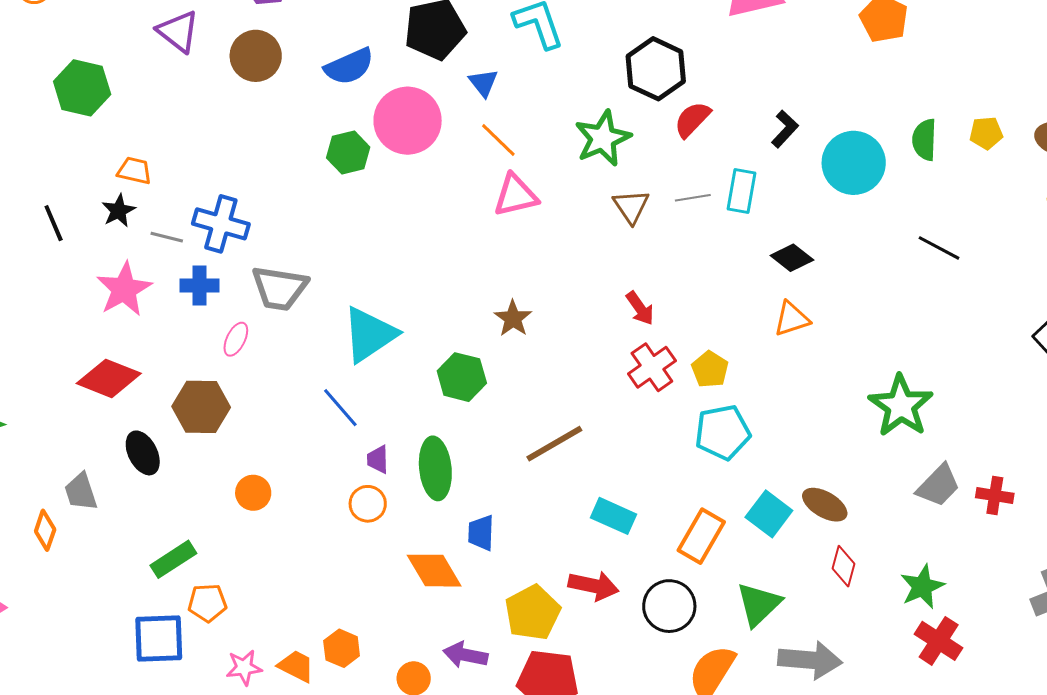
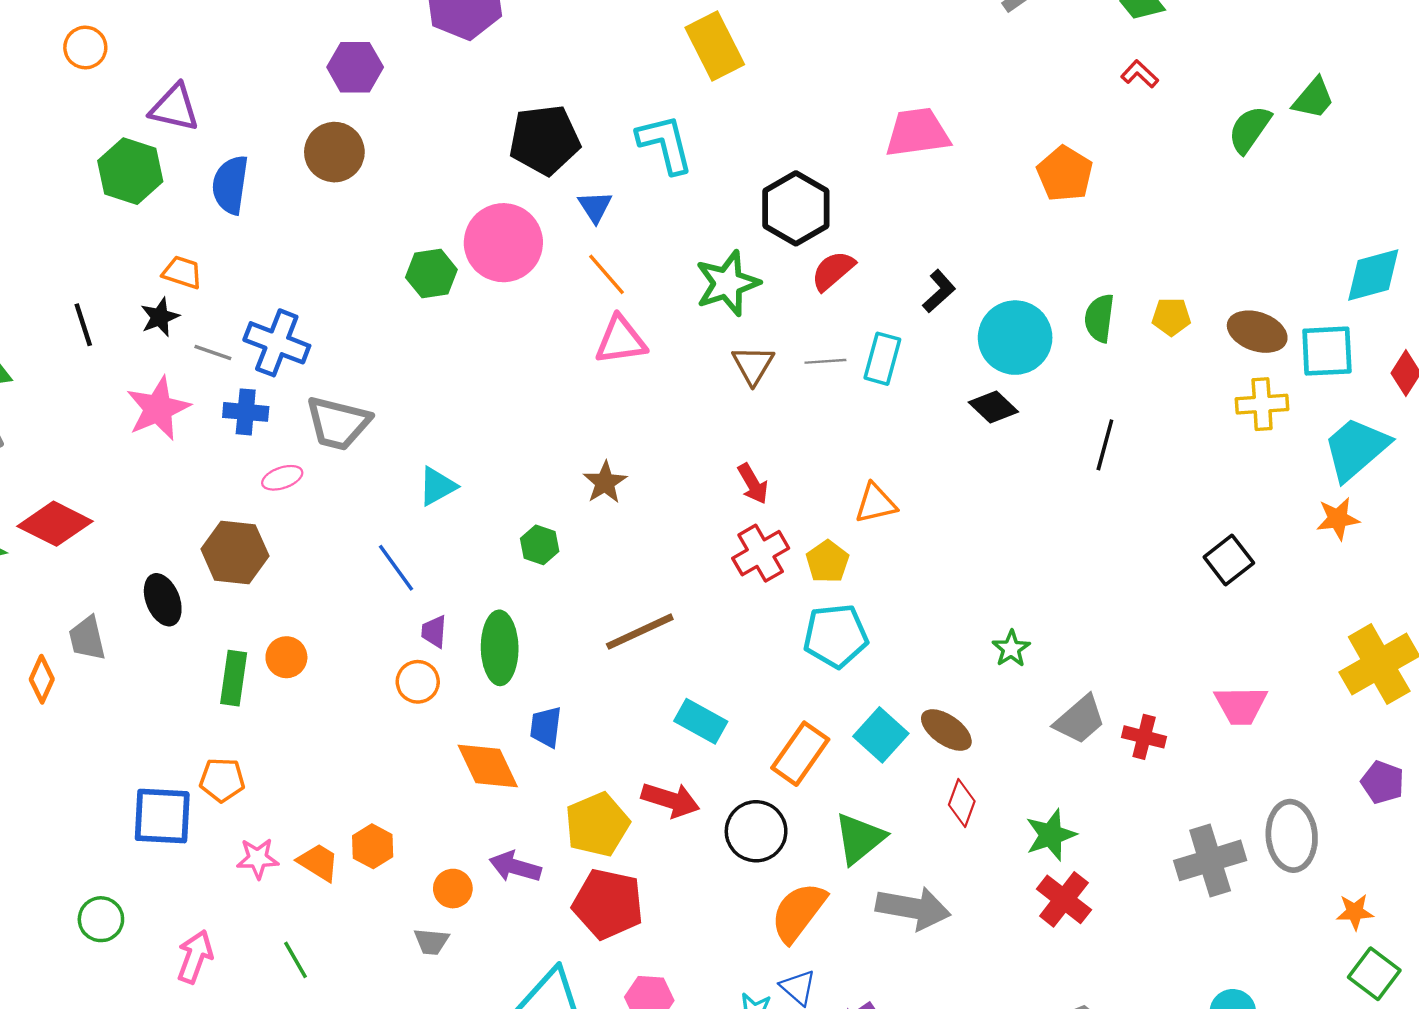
purple triangle: (178, 31) -> (174, 108), moved, turned -30
blue semicircle: (349, 66) -> (230, 185), moved, turned 117
black line: (939, 248) -> (1105, 445), turned 72
black diamond: (792, 258) -> (993, 407), moved
orange triangle: (792, 319) -> (876, 503), moved
cyan triangle: (370, 334) -> (437, 486), size x0.6
pink ellipse: (236, 339) -> (282, 478), turned 40
green hexagon: (462, 377) -> (540, 545), size x0.7
red diamond: (109, 378) -> (55, 524), moved
green star: (901, 406) -> (1011, 649), moved, size x0.5
green rectangle: (173, 559) -> (234, 678), moved, turned -54

